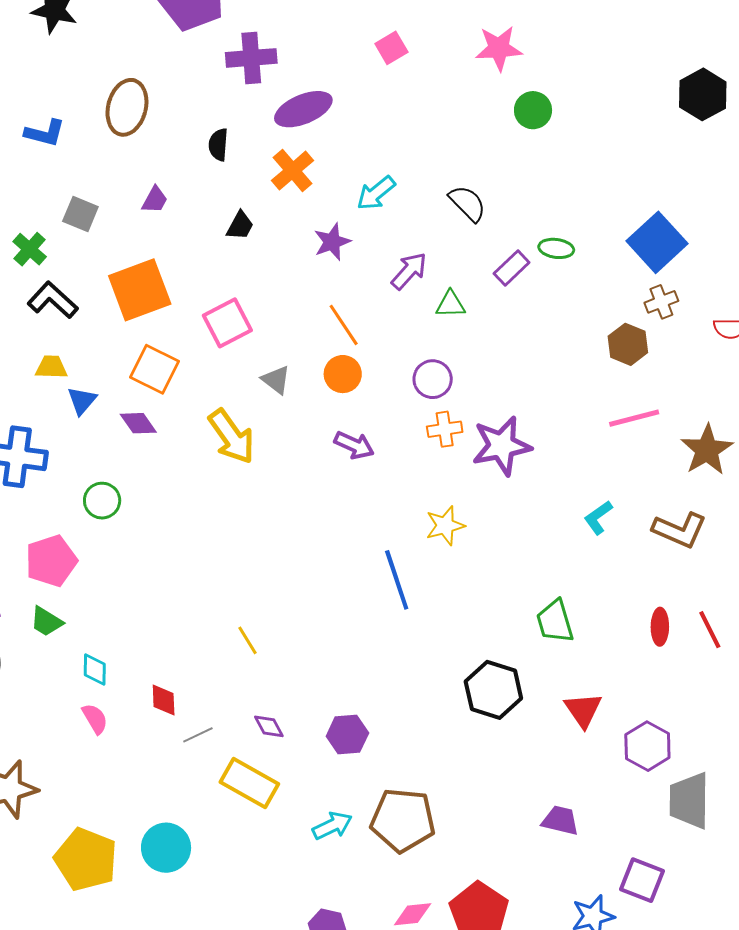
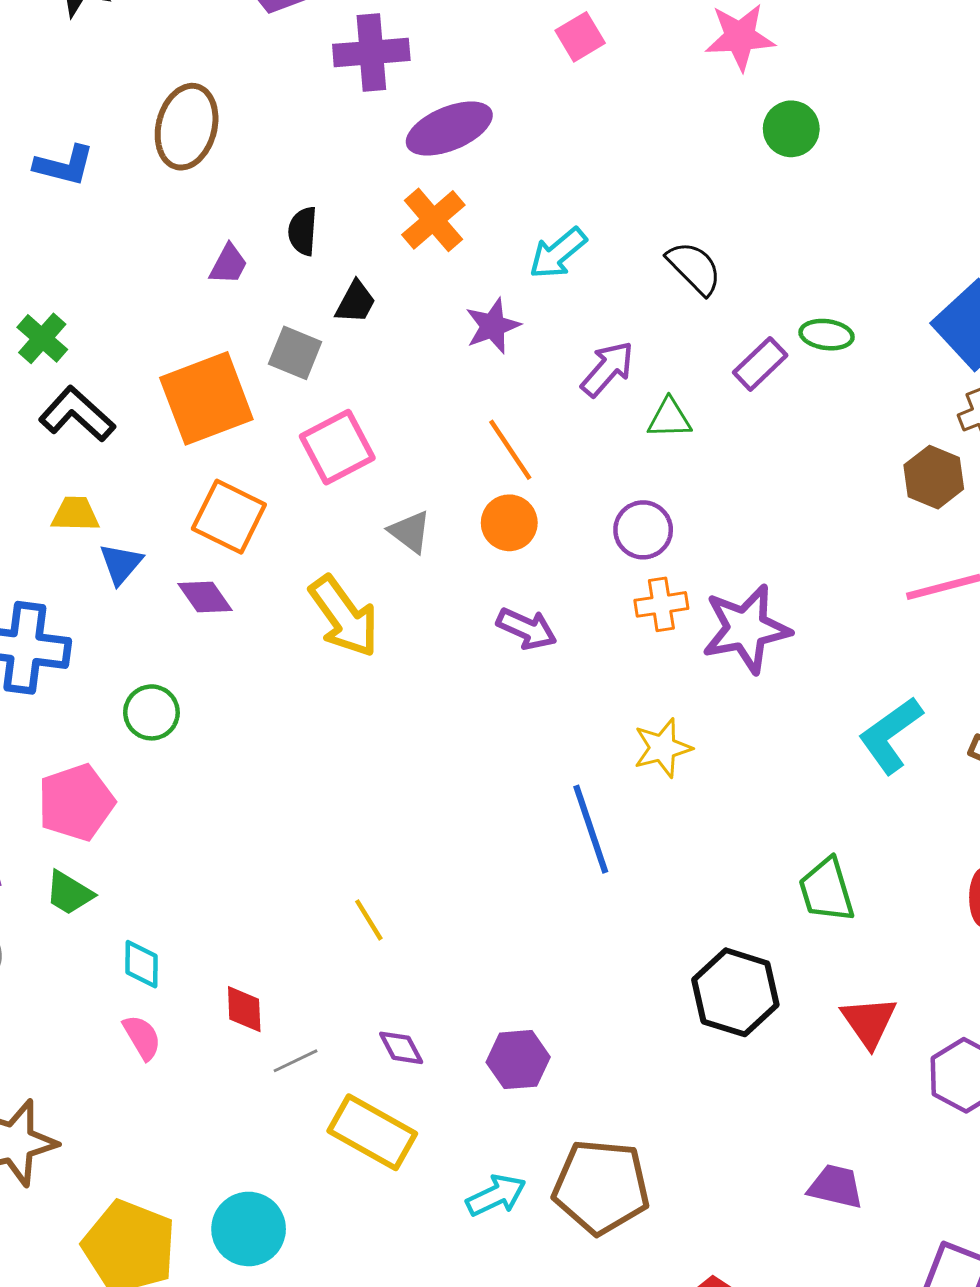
black semicircle: (218, 145) -> (303, 231), moved
gray square: (80, 214) -> (295, 353), moved
cyan L-shape: (598, 518) -> (891, 735), size x1.5

